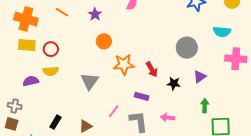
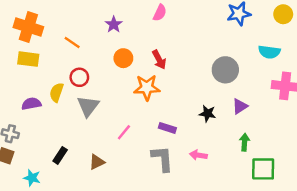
orange line: (62, 12) -> (72, 42), moved
red circle: (51, 49) -> (79, 77), moved
red arrow: (152, 69) -> (159, 60), moved
yellow semicircle: (51, 71) -> (57, 92), turned 112
gray triangle: (90, 81) -> (88, 106), moved
pink line: (114, 111) -> (124, 132), moved

